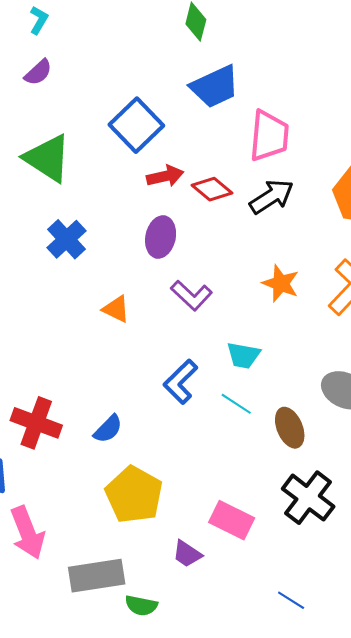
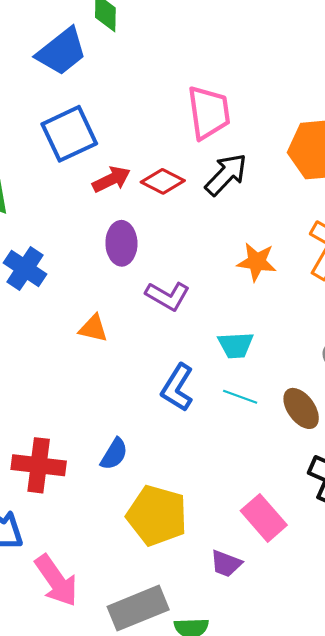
blue trapezoid: (215, 87) -> (62, 51), moved
blue square: (136, 125) -> (69, 134), turned 32
pink rectangle: (232, 520) -> (264, 518), turned 36

